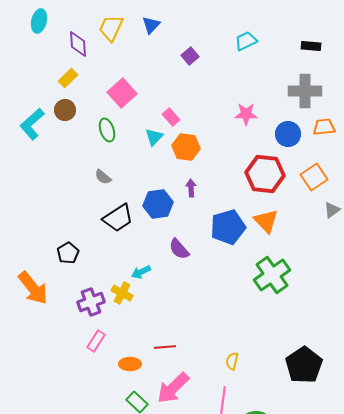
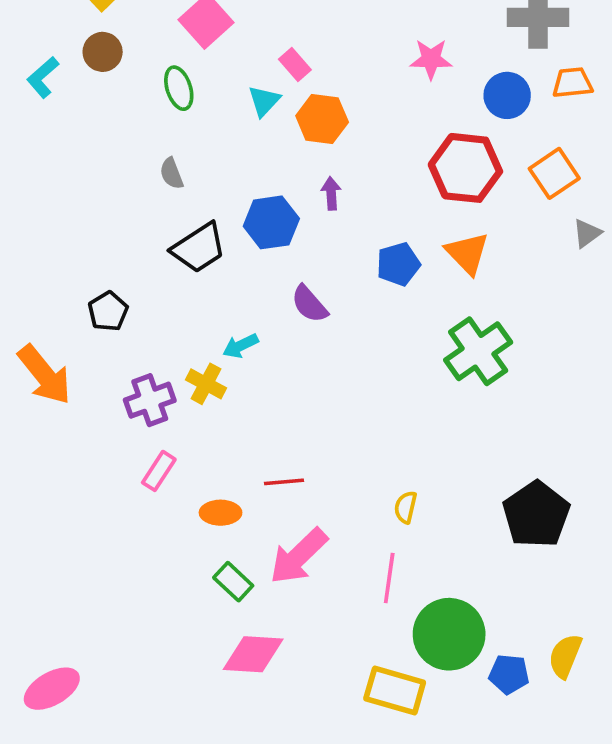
cyan L-shape: (32, 124) -> (43, 77), size x0.7
gray semicircle: (103, 177) -> (172, 173), turned 30
blue pentagon: (228, 227) -> (398, 264), size x0.7

